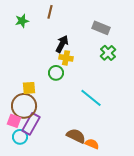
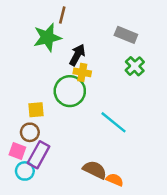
green star: (22, 21) -> (47, 37), moved, size x1.6
green circle: (56, 73) -> (70, 91), size x1.6
brown circle: (24, 106) -> (30, 132), size x0.6

